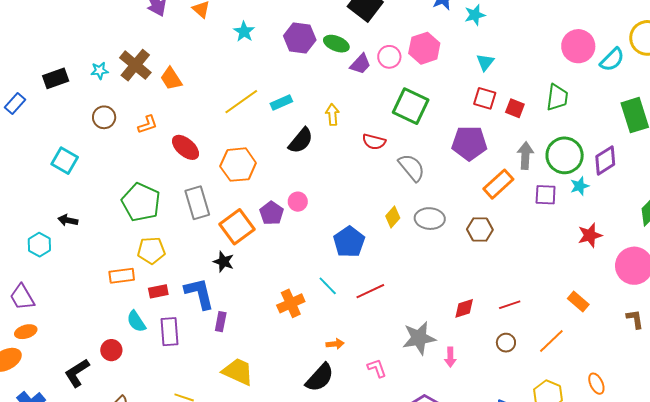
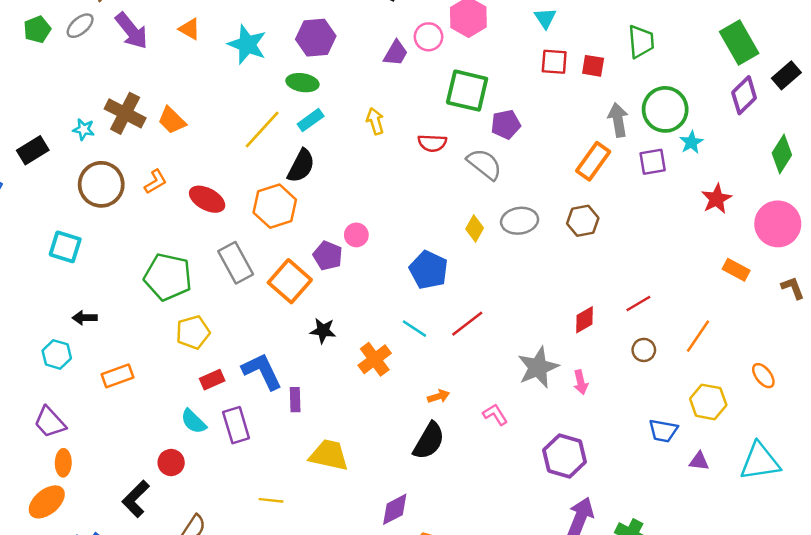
cyan star: (244, 32) -> (247, 44), size x1.5
green ellipse: (336, 44) -> (302, 83), moved
cyan star: (100, 71) -> (84, 129), turned 30
brown circle: (104, 117) -> (101, 184), size x1.6
black semicircle: (301, 141) -> (301, 166), moved
purple pentagon: (469, 143) -> (506, 124), moved, size x0.7
purple diamond: (605, 160) -> (744, 95), moved
black star: (224, 262) -> (323, 331), moved
orange rectangle: (122, 276) -> (118, 376), moved
orange rectangle: (578, 301) -> (736, 270), moved
orange ellipse: (26, 332) -> (63, 463), turned -60

